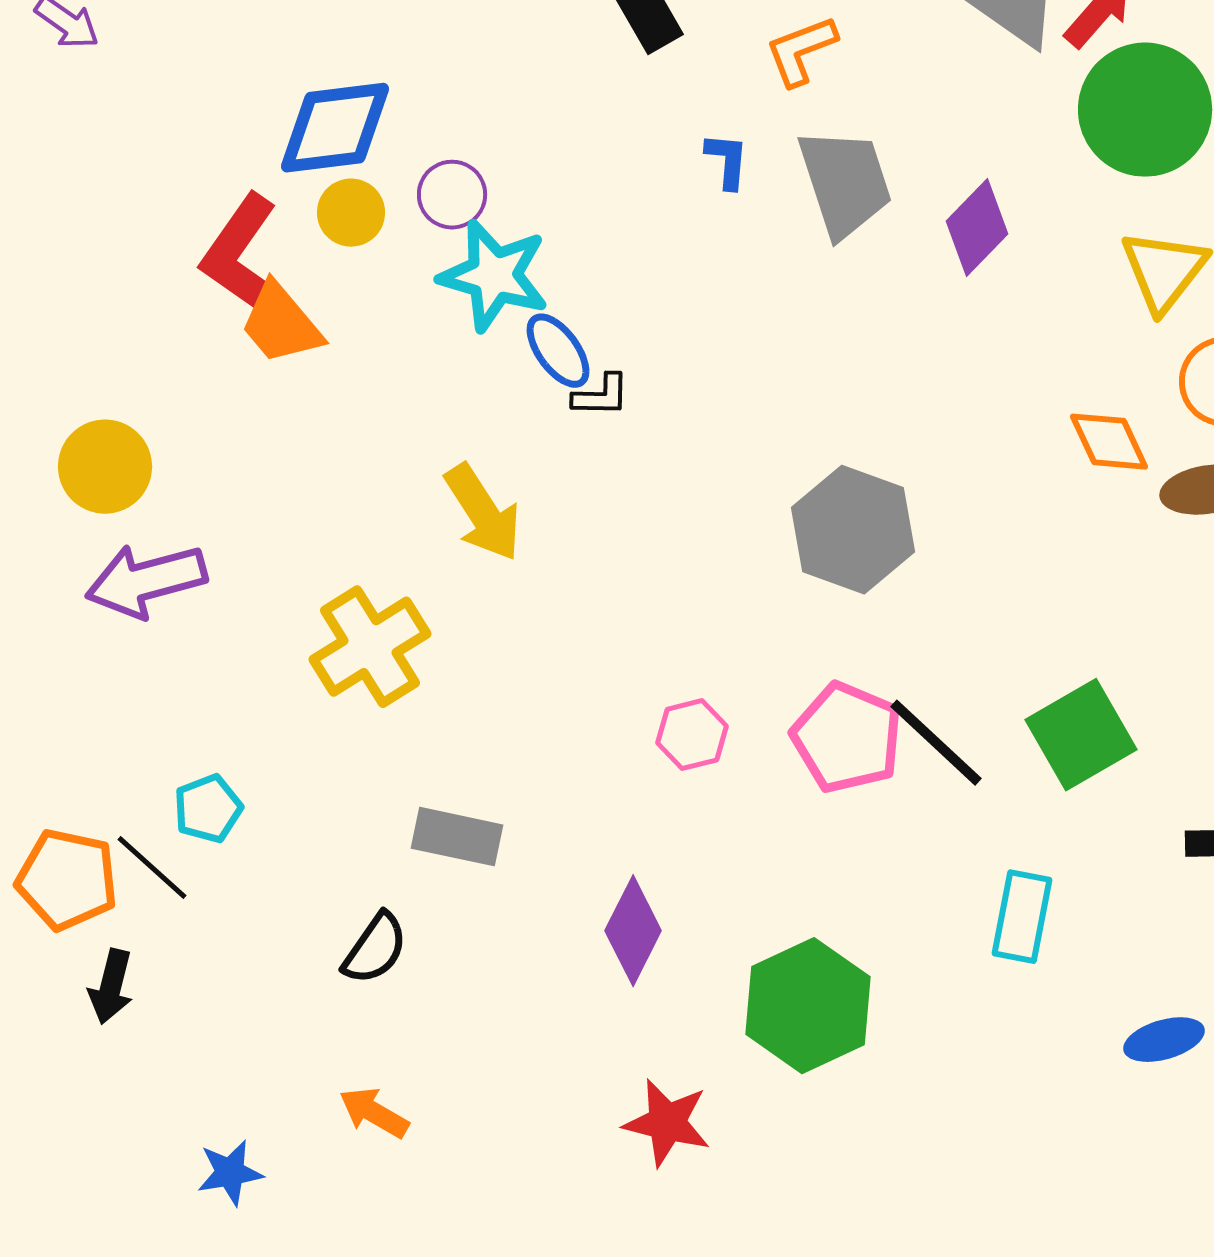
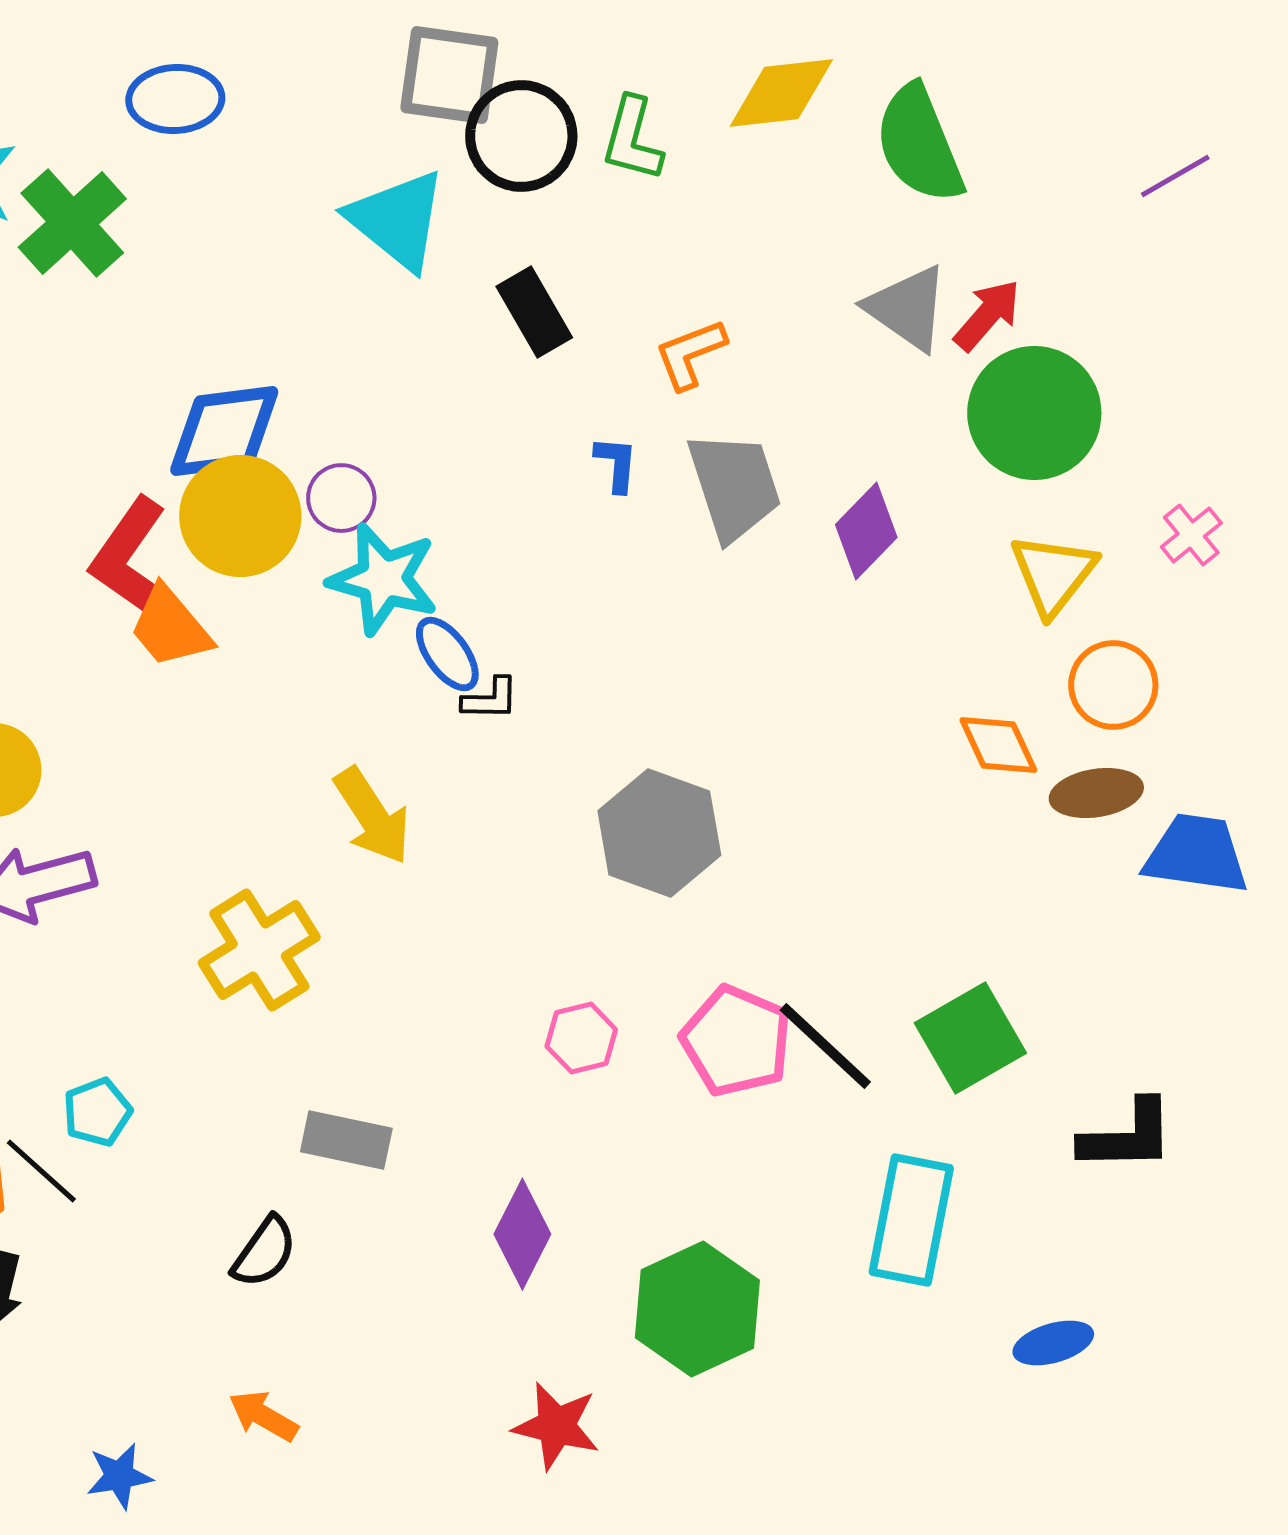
yellow circle: (351, 213) -> (240, 516), size x1.8
gray hexagon: (853, 530) -> (659, 833), moved
cyan rectangle: (1022, 917) -> (911, 1220), size x1.4

